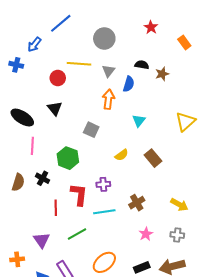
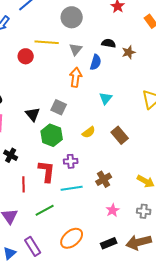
black triangle: (55, 108) -> (33, 114), moved
green hexagon: (68, 158) -> (52, 135), moved

